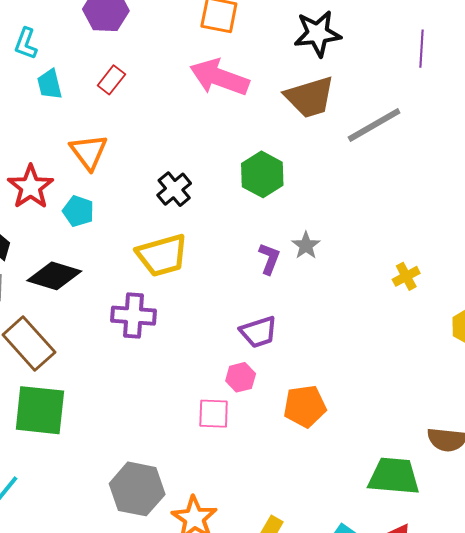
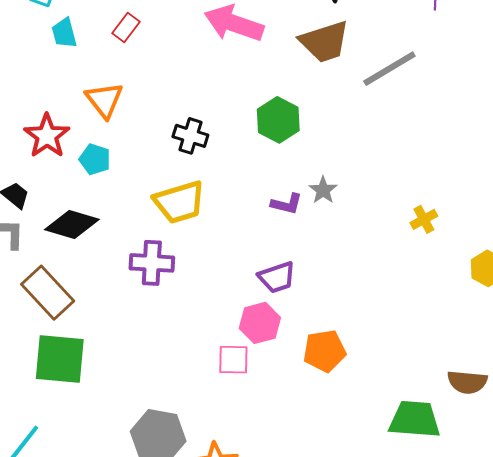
black cross: (174, 189) -> (190, 136), turned -32
purple L-shape: (269, 259) -> (287, 204), turned 84
pink hexagon: (241, 377) -> (260, 323), size x1.4

